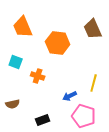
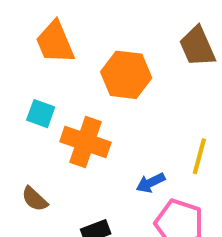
orange cross: (38, 76) -> (85, 142), size x1.6
brown semicircle: (13, 104) -> (35, 199), turned 56

